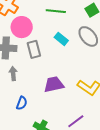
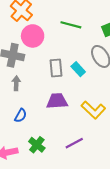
cyan rectangle: (61, 39) -> (78, 69), moved
gray rectangle: (34, 49) -> (56, 68), moved

